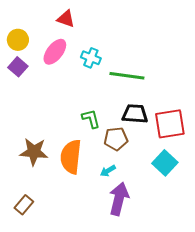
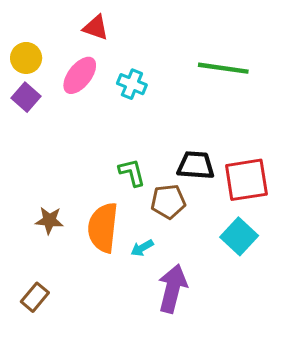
green line: (127, 76) -> (223, 68), moved
brown star: (34, 152) -> (49, 220), size x0.7
cyan arrow: (108, 171) -> (142, 248), moved

